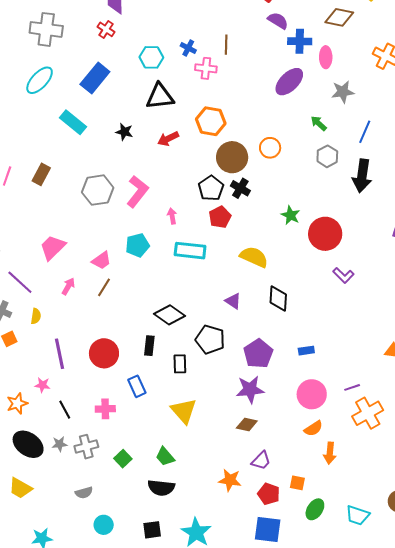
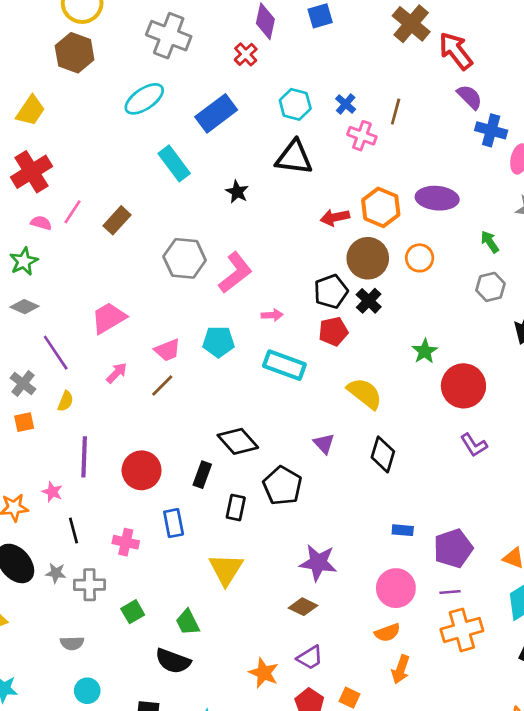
purple ellipse: (289, 82) -> (437, 198), moved, turned 36
orange hexagon: (211, 121) -> (381, 207), moved
red arrow: (168, 139) -> (335, 217), moved
pink arrow: (172, 216) -> (272, 315), turned 84
purple pentagon: (258, 354) -> (453, 548), moved

